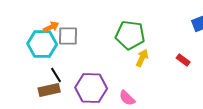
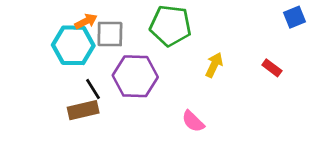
green pentagon: (130, 35) -> (170, 26), moved
purple hexagon: (91, 88) -> (135, 76), moved

